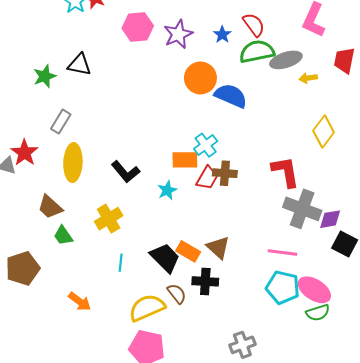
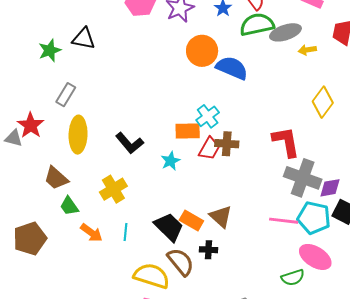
black cross: (205, 281) -> (209, 250), size x0.7
cyan pentagon: (283, 287) -> (314, 218), moved
brown semicircle: (177, 294) -> (181, 262), size x1.4
orange arrow: (80, 302) -> (91, 233), moved
yellow semicircle: (147, 308) -> (152, 276), turned 42
green semicircle: (318, 313) -> (293, 277), moved

